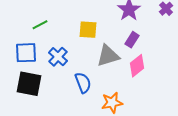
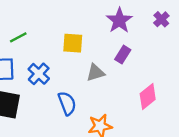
gray triangle: (108, 56) -> (95, 73), size x0.7
pink diamond: (137, 66) -> (148, 97), moved

